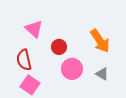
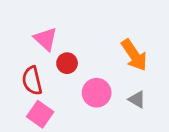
red circle: (59, 47) -> (67, 63), moved

